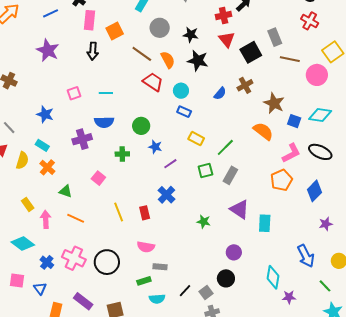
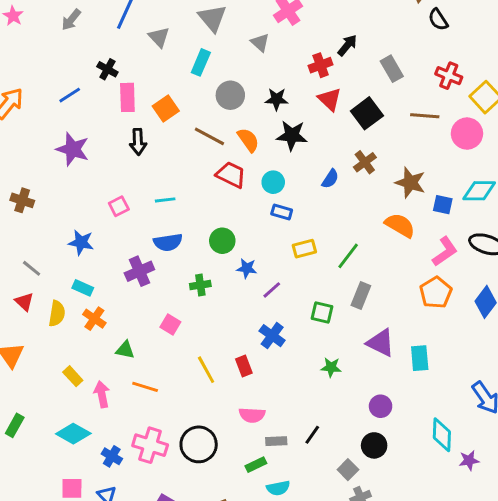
red cross: (310, 21) -> (449, 76), moved
gray rectangle: (275, 37) -> (392, 69), moved
yellow rectangle: (196, 139) -> (304, 249), turned -35
green square: (205, 171) -> (322, 313), moved, turned 35
black line: (185, 291) -> (312, 435), moved

